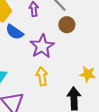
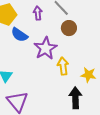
yellow arrow: (42, 76) -> (63, 66), moved

